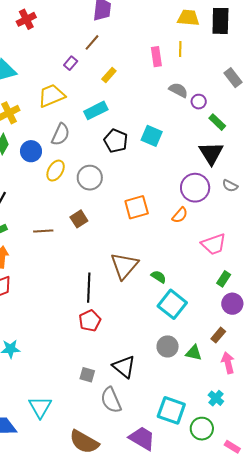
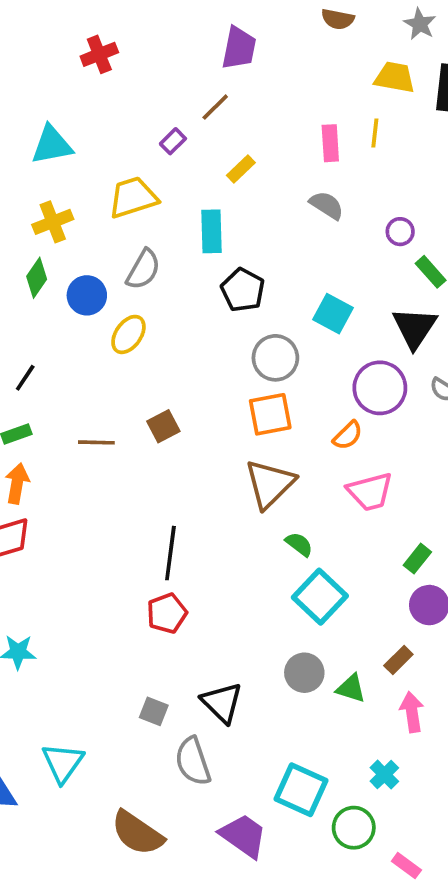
gray semicircle: (178, 90) -> (327, 205), moved
cyan rectangle: (96, 110) -> (212, 231), turned -70
cyan square: (152, 136) -> (333, 314), moved
gray circle: (90, 178) -> (275, 358), moved
pink trapezoid: (214, 244) -> (370, 492), moved
brown triangle: (124, 266) -> (270, 484), moved

